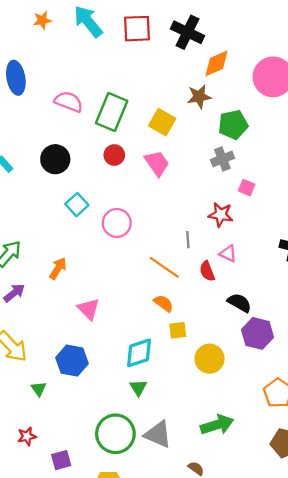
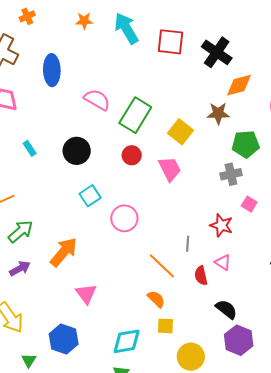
orange arrow: (58, 268) -> (64, 252), size x1.5

